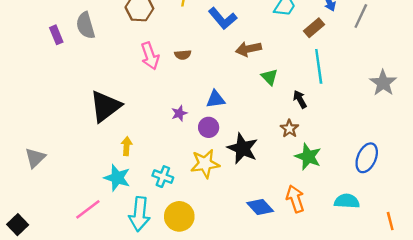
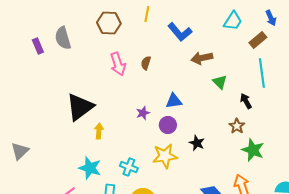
brown semicircle: (183, 55) -> (146, 63), turned 112
yellow arrow: (127, 146) -> (99, 131), moved
black star: (243, 148) -> (197, 143), size x0.6

